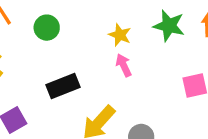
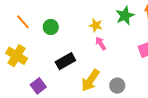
green star: (169, 26) -> (125, 16), turned -30

